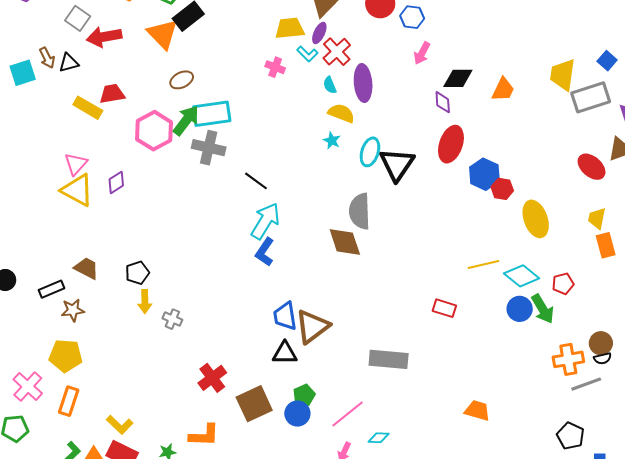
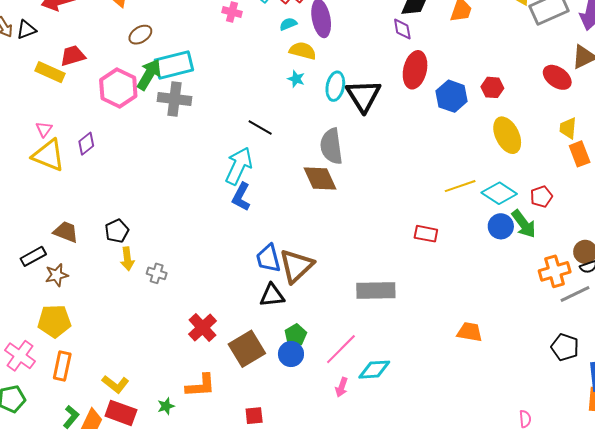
cyan semicircle: (330, 85) -> (288, 24), turned 96
pink triangle: (76, 164) -> (44, 129), size x0.7
black line: (256, 181) -> (260, 128), moved
red hexagon: (502, 189) -> (492, 87), moved
cyan diamond: (379, 438) -> (374, 370), size x1.5

